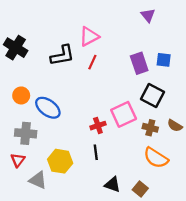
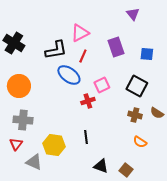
purple rectangle: (139, 63) -> (116, 47), moved
orange circle: (21, 95) -> (19, 86), size x1.5
blue ellipse: (48, 108) -> (69, 75), moved
pink square: (124, 114) -> (102, 85), moved, size x0.7
red cross: (98, 126) -> (88, 101), moved
orange semicircle: (156, 158) -> (140, 142), size x0.6

